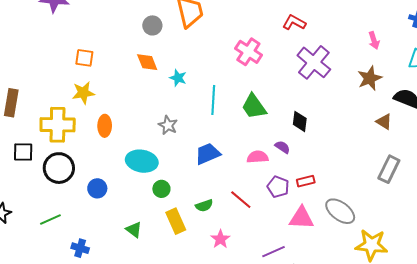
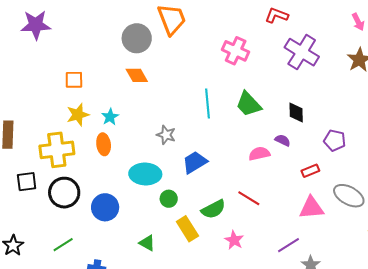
gray circle: (152, 25) -> (137, 38), size x1.5
cyan star: (178, 78) -> (110, 117), moved, turned 30
blue trapezoid: (208, 154) -> (195, 162), moved
purple pentagon: (278, 187) -> (335, 140), moved
blue circle: (97, 188) -> (105, 207), size x1.4
green semicircle: (204, 206) -> (213, 209), size x1.4

